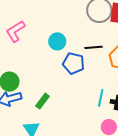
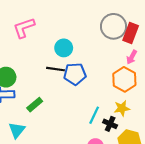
black line: (93, 47) -> (56, 69), moved
blue pentagon: (74, 63) -> (75, 74), turned -30

